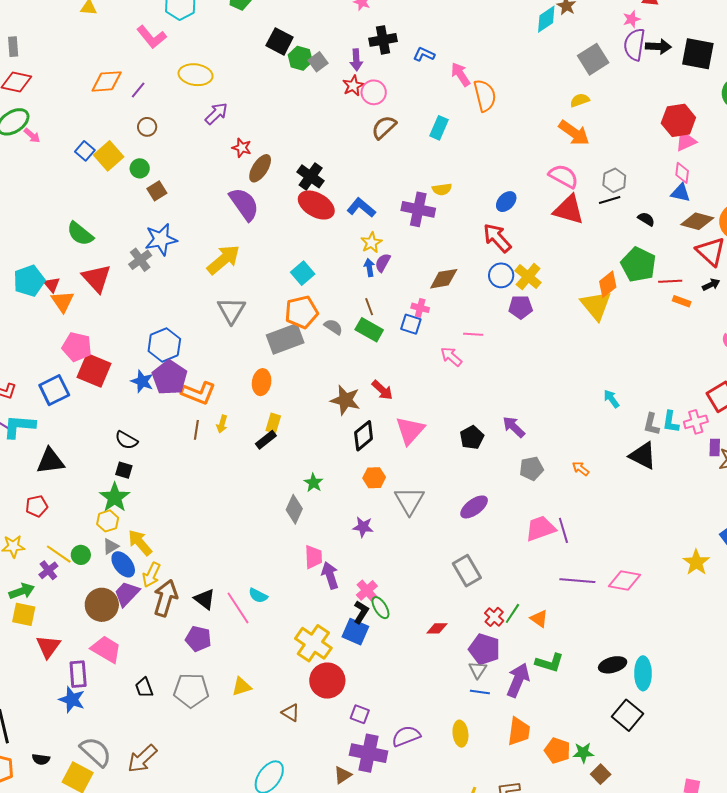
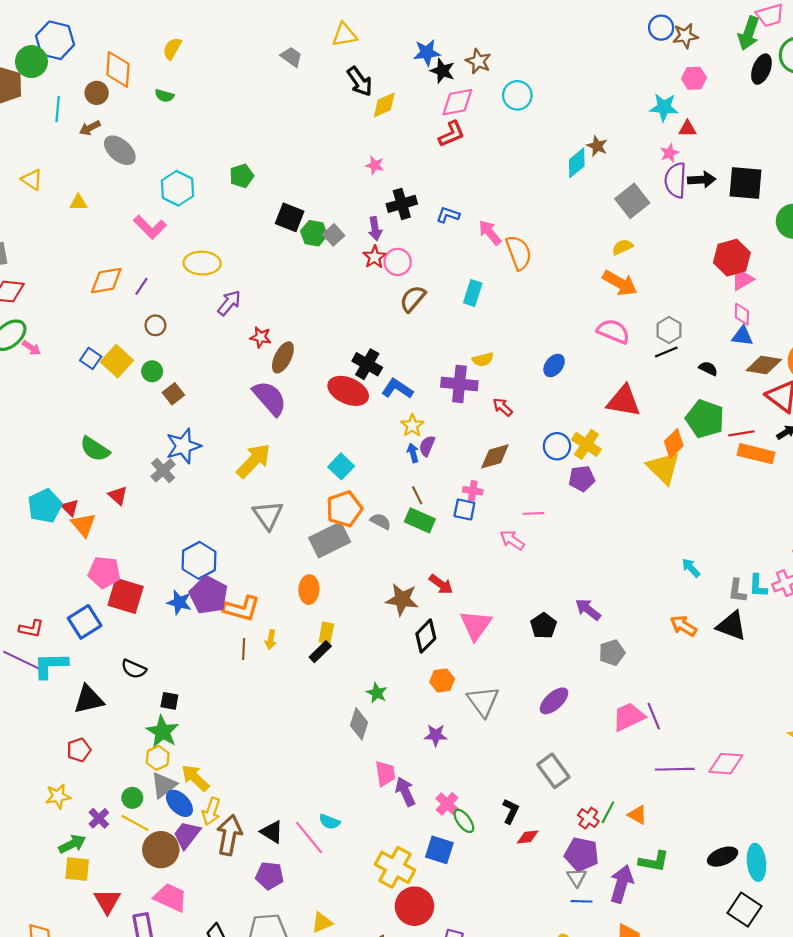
black cross: (311, 176) -> (367, 364), moved
red triangle: (569, 210) -> (624, 401), moved
red arrow: (497, 238) -> (503, 407), moved, size x0.6
red triangle: (97, 278) -> (118, 496), size x0.6
orange rectangle: (682, 301) -> (756, 454), size x1.8
black semicircle: (126, 440) -> (134, 669), moved
orange arrow: (581, 469) -> (683, 626), moved, size x1.4
gray triangle: (111, 546) -> (164, 785), size x1.5
yellow line: (59, 554) -> (135, 823), moved
black L-shape: (361, 612) -> (511, 811), moved

